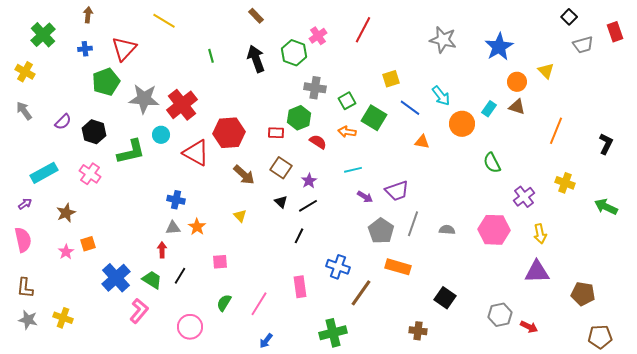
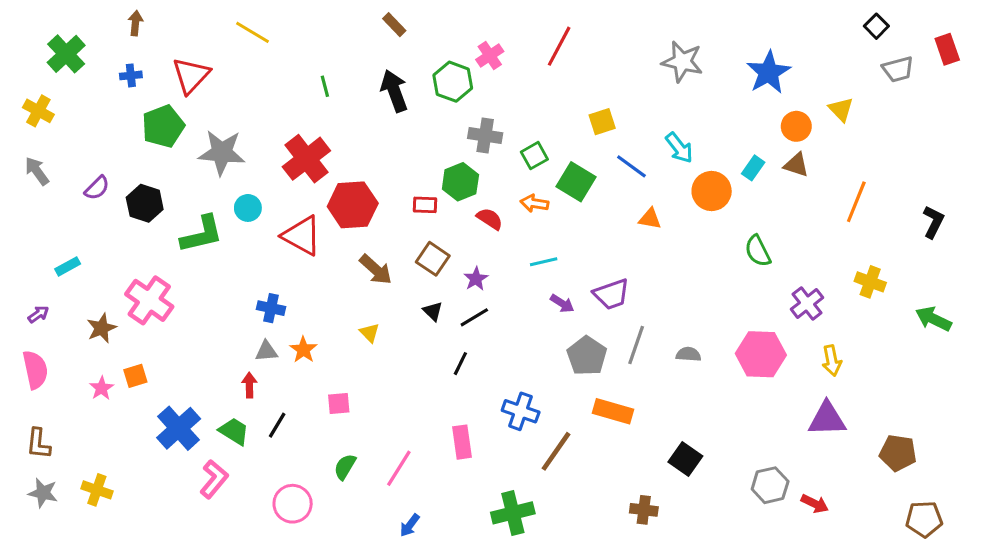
red cross: (182, 105) -> (306, 159), moved
cyan rectangle: (44, 173) -> (68, 266), size x0.6
pink cross: (90, 174) -> (149, 300), moved, size x1.4

